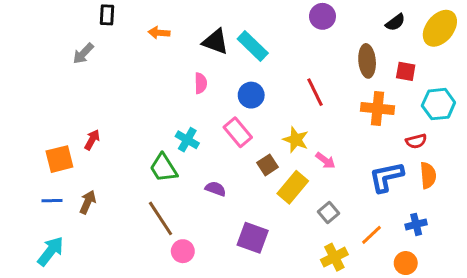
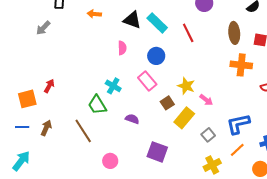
red line: (315, 92) -> (188, 33), moved
blue L-shape: (386, 177) -> (238, 124), moved
brown line: (161, 218) -> (83, 131), moved

